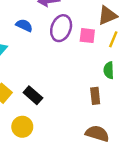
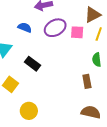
purple ellipse: (61, 28) -> (55, 28), turned 45
black rectangle: (33, 95) -> (33, 64), moved

